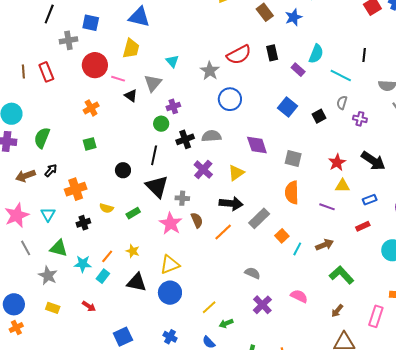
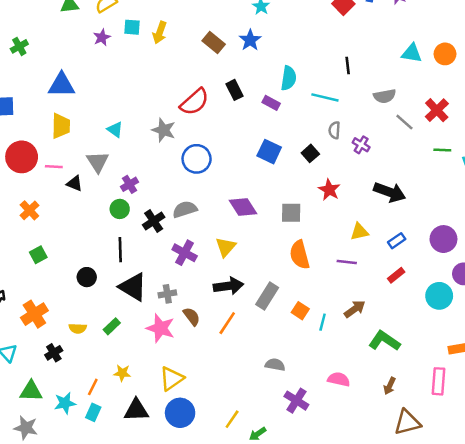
purple cross: (360, 119) -> (361, 145), turned 32
red star: (337, 162) -> (329, 190), moved

